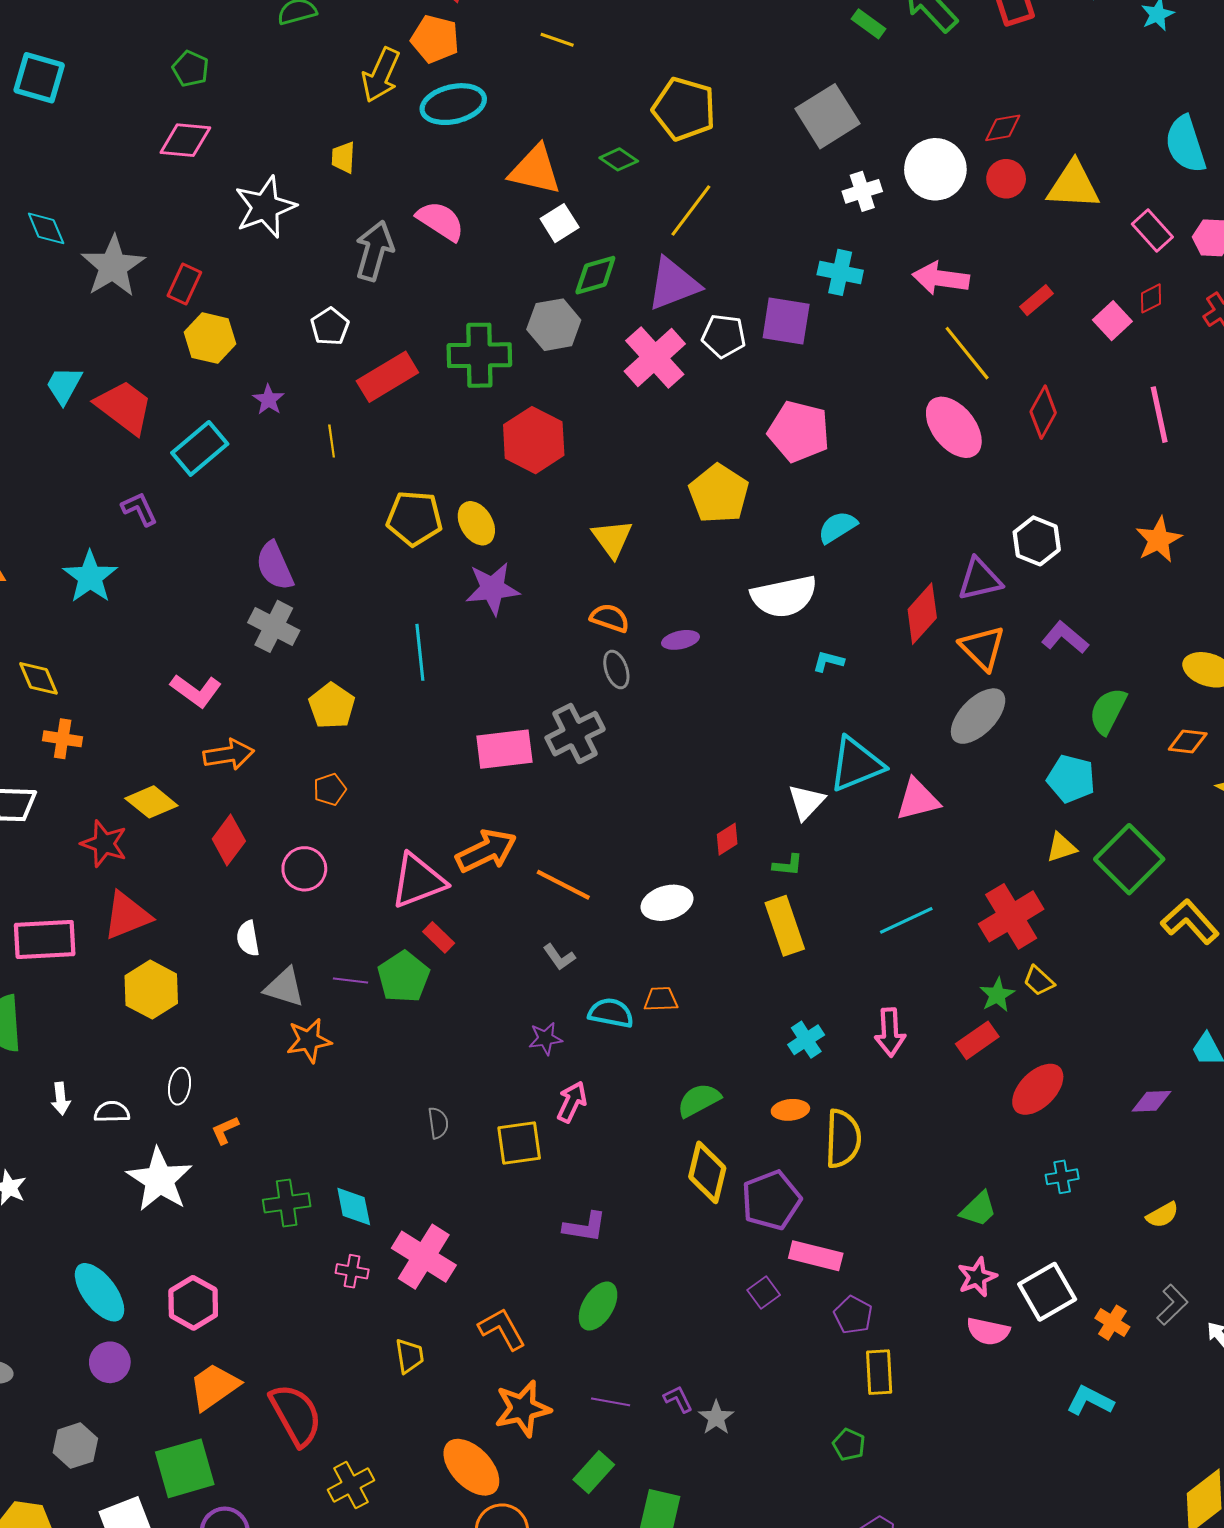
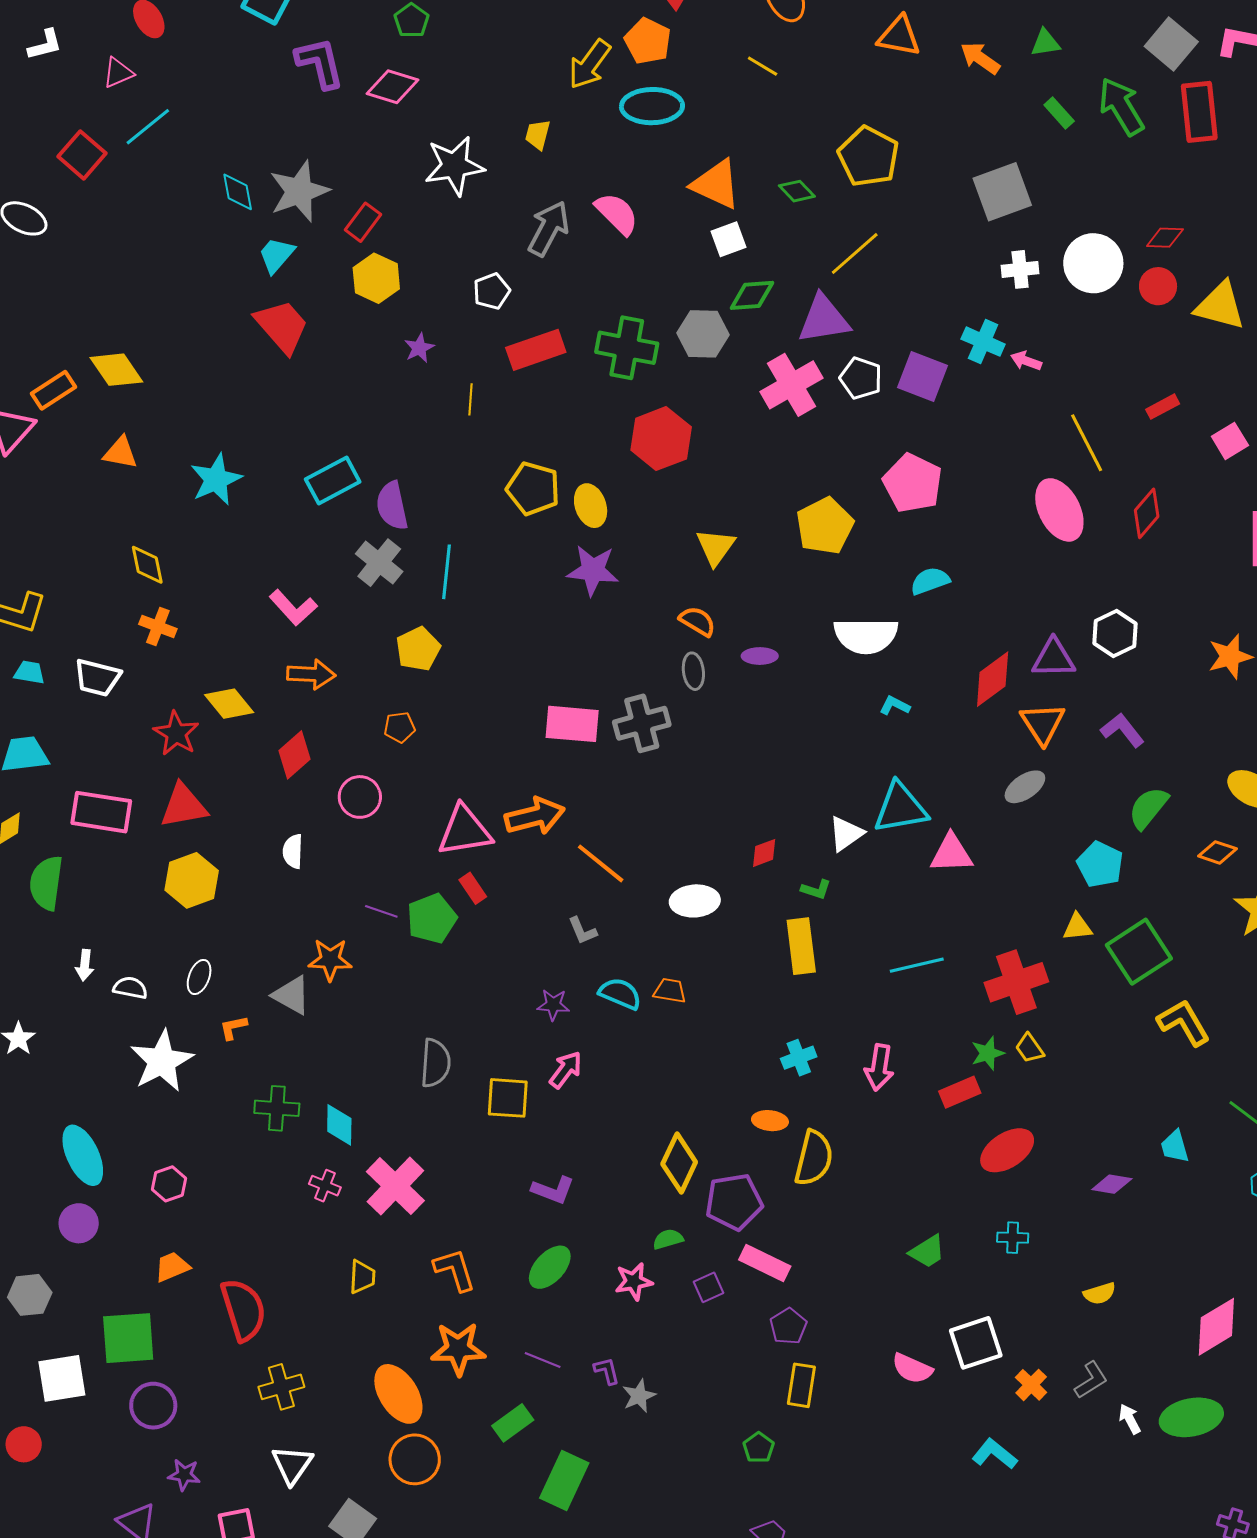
cyan diamond: (46, 228) -> (238, 192), moved
pink arrow: (941, 278) -> (1026, 361), moved, size x0.6
cyan trapezoid: (64, 385) -> (276, 255), moved
cyan rectangle: (200, 448) -> (333, 480), moved
purple L-shape: (139, 509) -> (320, 63), moved, size x1.5
cyan line: (420, 652) -> (447, 572), moved
gray ellipse: (978, 716) -> (1025, 787), size x0.7
gray triangle: (284, 987) -> (292, 995), moved
green semicircle: (699, 1100) -> (668, 1239), moved, size x0.7
gray semicircle: (438, 1123) -> (435, 1063), size x1.6
pink star: (977, 1277) -> (634, 1281), moved
pink hexagon: (193, 1303) -> (169, 1184), size x0.7
orange trapezoid: (214, 1387) -> (172, 1267), size x0.7

